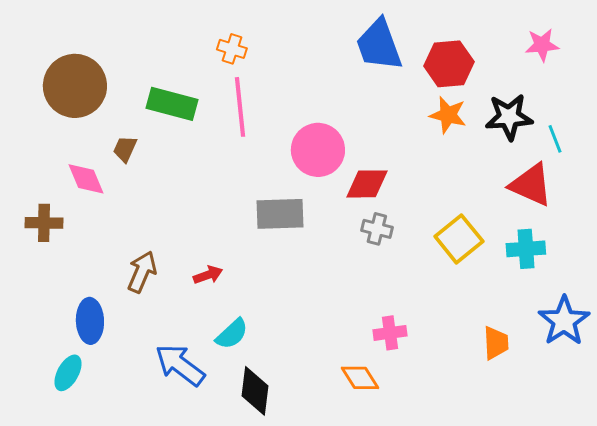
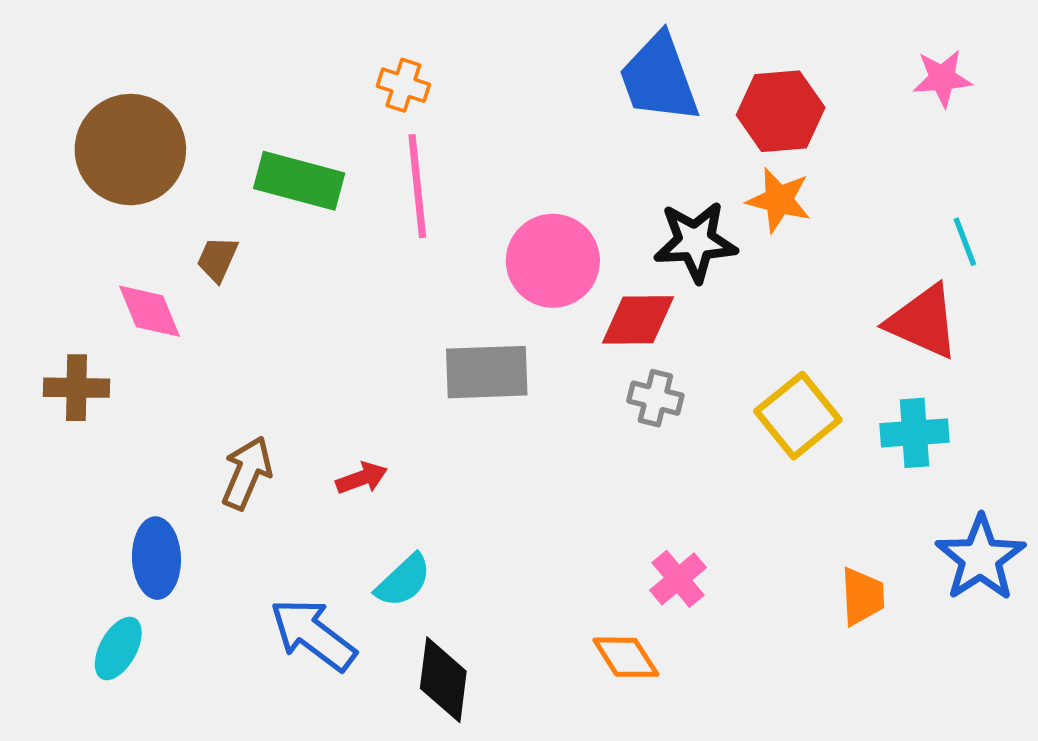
black star: (509, 117) -> (695, 242), moved
pink cross: (390, 333) -> (678, 579), turned -32

